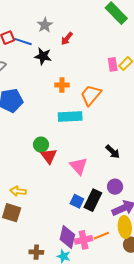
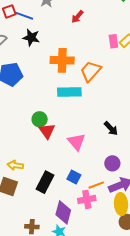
red arrow: (67, 39) -> (77, 17), moved
black star: (43, 56) -> (31, 38), moved
orange cross: (62, 85) -> (62, 60), size x1.6
black rectangle: (93, 200) -> (45, 182), moved
orange line: (101, 236) -> (96, 185), moved
pink cross: (84, 240) -> (87, 199), moved

